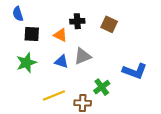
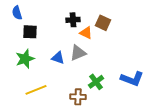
orange triangle: (60, 35) -> (86, 33), moved
blue L-shape: (135, 71) -> (132, 79), moved
yellow line: (54, 96) -> (36, 90), moved

